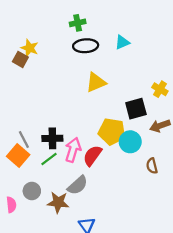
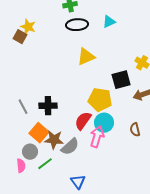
cyan circle: (130, 142) -> (104, 123), moved
pink arrow: (73, 150) -> (97, 137), moved
orange square: (18, 156) -> (39, 133), moved
green line: (49, 159) -> (45, 164), moved
brown star: (58, 202) -> (54, 140), moved
pink semicircle: (11, 205) -> (21, 166), moved

